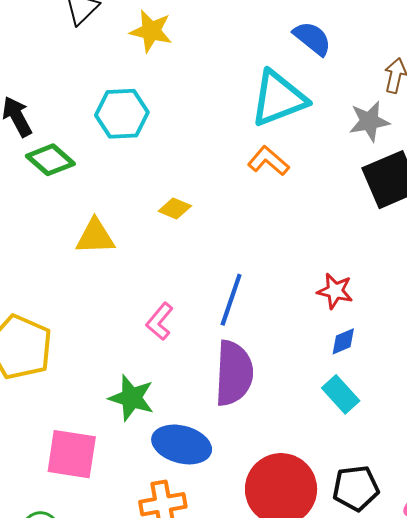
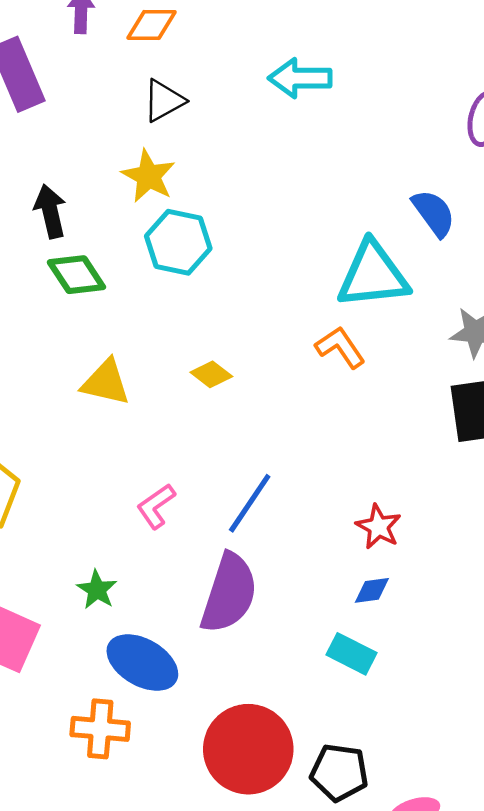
yellow star: (151, 31) -> (149, 176), moved
cyan rectangle: (341, 394) -> (352, 654), turned -36
green star: (131, 398) -> (97, 590), size x0.7

